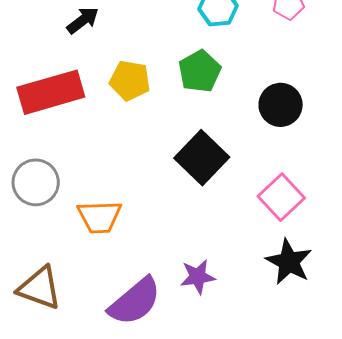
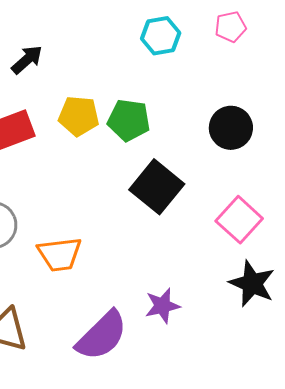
green pentagon: (200, 71) -> (129, 120), moved, turned -30

